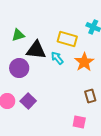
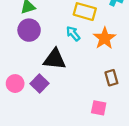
black triangle: (36, 50) -> (55, 59), moved
purple circle: (19, 68) -> (29, 30), moved

